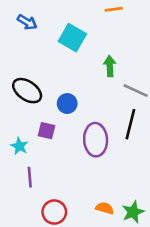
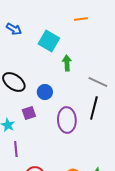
green arrow: (110, 66) -> (67, 63), moved
purple square: (46, 131) -> (29, 113), turned -32

